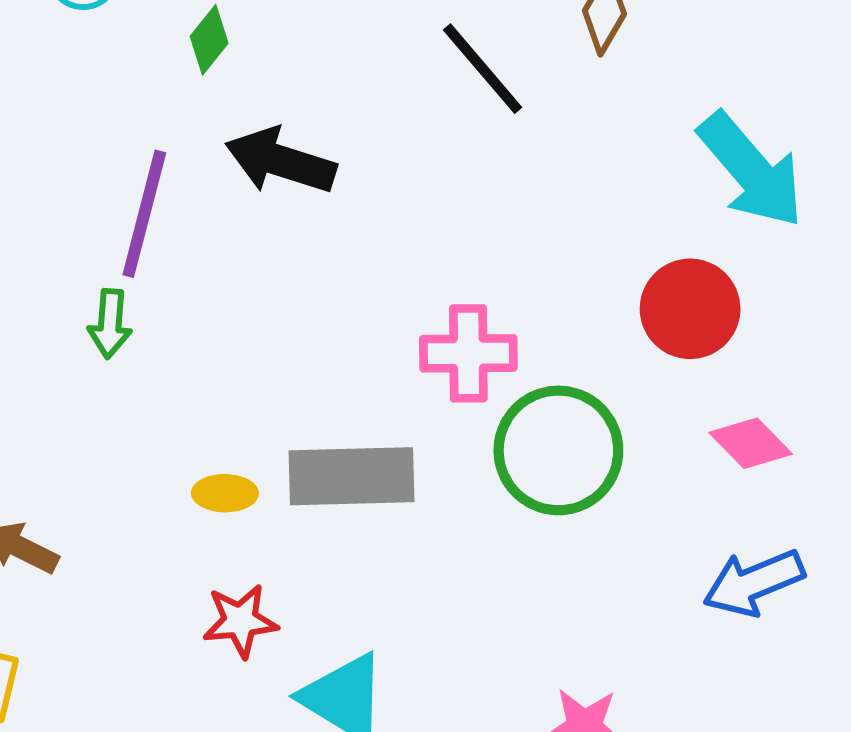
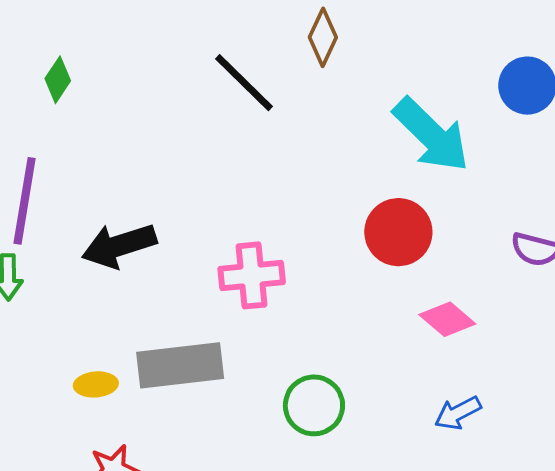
black arrow: (281, 161) -> (119, 246), moved, turned -30
green circle: (558, 450) -> (314, 405), moved, size x0.7
blue arrow: (754, 583) -> (458, 413), size x0.7

